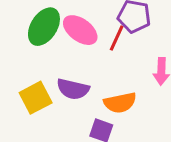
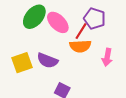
orange semicircle: (120, 103) -> (80, 46), moved

